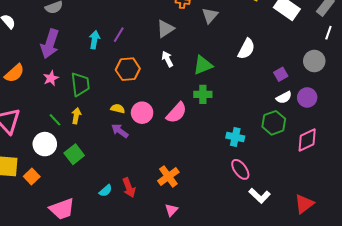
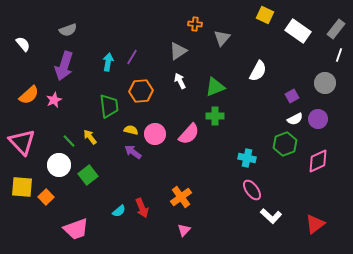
pink star: (51, 78) -> (54, 100), moved
green trapezoid: (80, 84) -> (109, 106), moved
yellow arrow: (76, 116) -> (90, 137), turned -49

